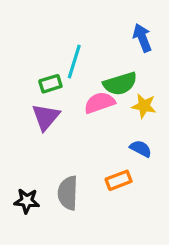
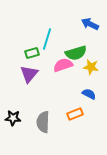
blue arrow: (142, 38) -> (90, 24), turned -42
black star: (27, 201) -> (13, 118), moved

